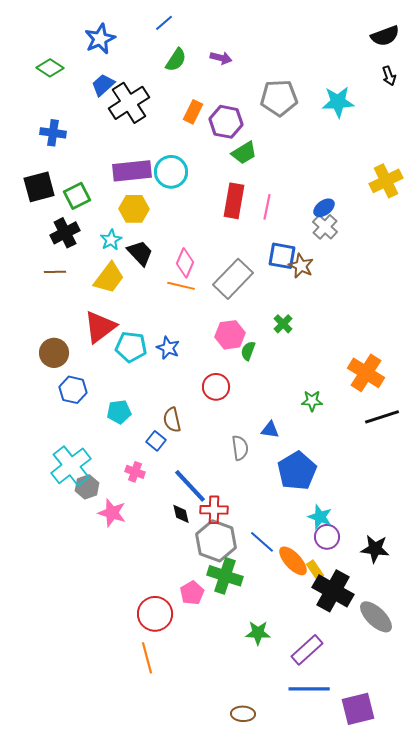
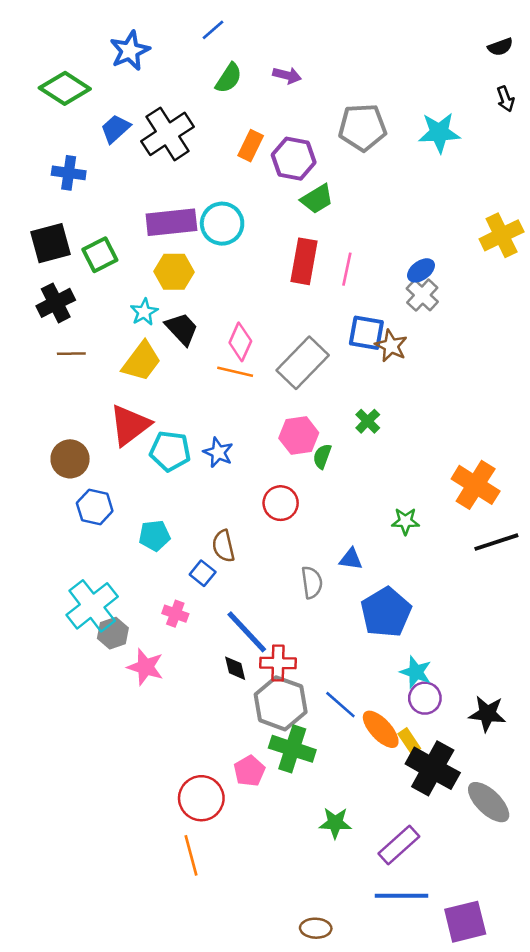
black semicircle: (385, 36) -> (500, 47), size x0.7
green diamond: (50, 68) -> (65, 88), size x1.4
blue trapezoid: (103, 85) -> (116, 129), moved
black cross: (65, 233) -> (56, 303), moved

